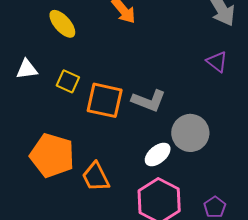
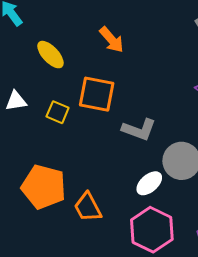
orange square: (105, 100) -> (97, 94), moved

